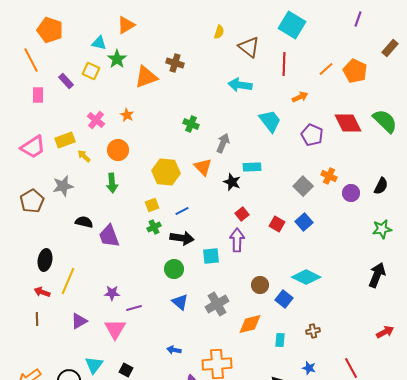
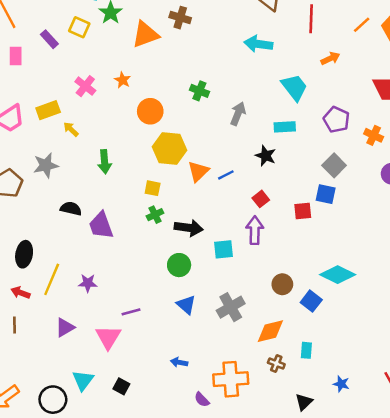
purple pentagon: (312, 135) -> (336, 120), moved
orange circle: (118, 150) -> (150, 111), moved
orange triangle: (203, 167) -> (198, 171), moved, turned 30
cyan rectangle: (252, 167) -> (285, 127), moved
orange cross: (329, 176) -> (374, 135), moved
black star: (232, 182) -> (266, 156), moved
yellow square: (152, 205) -> (153, 188), turned 32
blue line: (182, 211) -> (226, 175), moved
blue square: (304, 222) -> (326, 194), moved, turned -36
red square: (277, 224) -> (303, 211), turned -35
purple star: (112, 293) -> (88, 283), moved
brown cross: (313, 331) -> (276, 364), moved, turned 32

